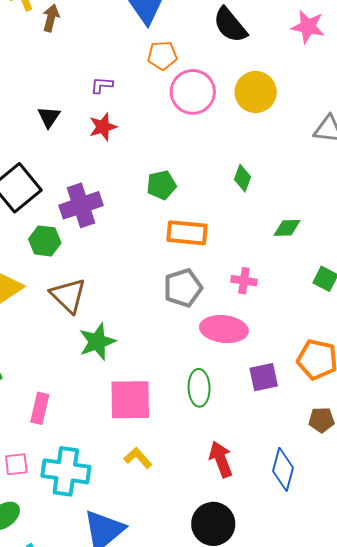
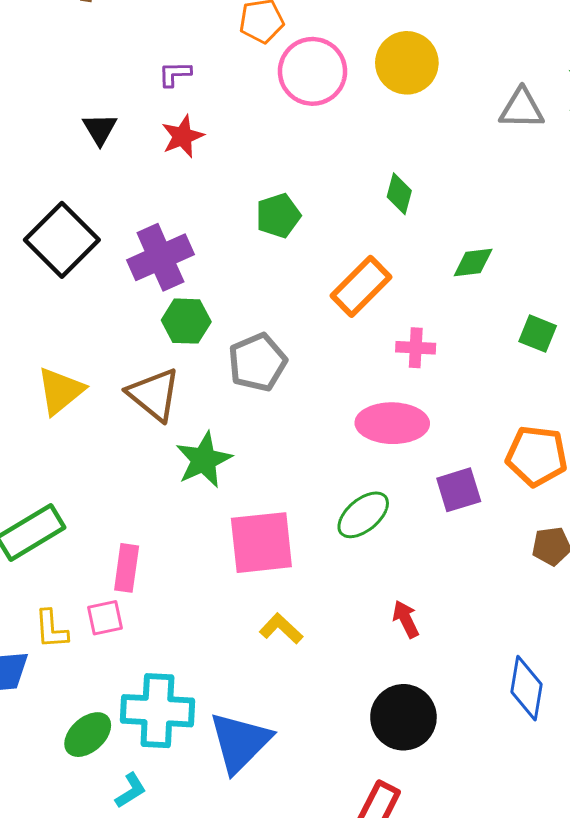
orange rectangle: (187, 233) -> (361, 286), moved, turned -45
green hexagon: (45, 241) -> (186, 321), moved
gray pentagon: (183, 288) -> (257, 362), moved
green ellipse: (199, 388) -> (363, 515), turned 57
red arrow: (221, 459) -> (406, 619), size x0.7
pink square: (16, 464) -> (105, 618), moved
blue diamond: (283, 469) -> (526, 688), moved
cyan cross: (66, 471) -> (157, 711), moved

